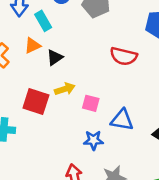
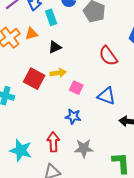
orange triangle: (33, 46) -> (32, 34), moved
red semicircle: (124, 56) -> (108, 56), turned 30
blue triangle: (122, 120) -> (106, 96), moved

